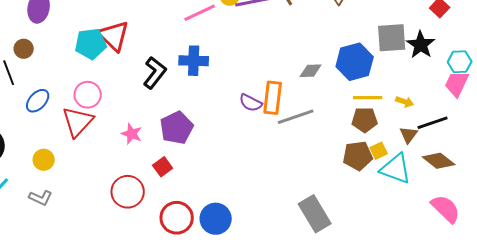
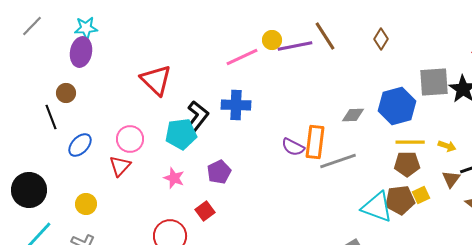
cyan pentagon: (91, 44) -> (181, 134), moved
red triangle: (78, 122) -> (120, 166), size x0.7
purple pentagon: (177, 128) -> (219, 172), size x0.7
cyan triangle: (396, 169) -> (377, 207), moved

